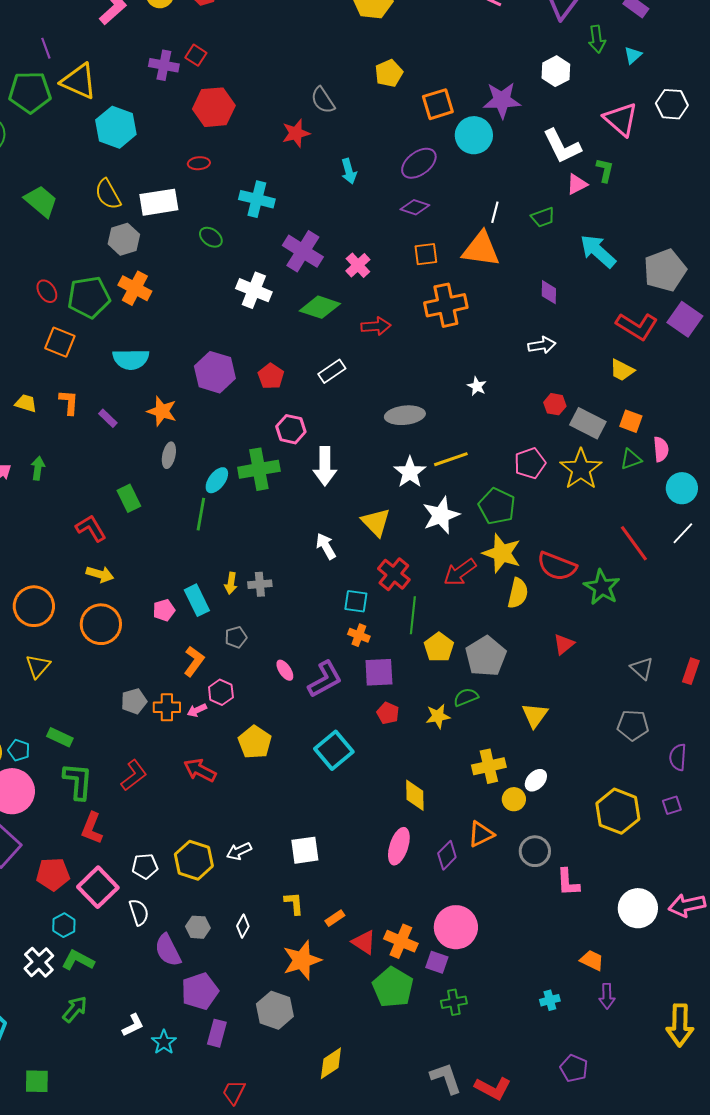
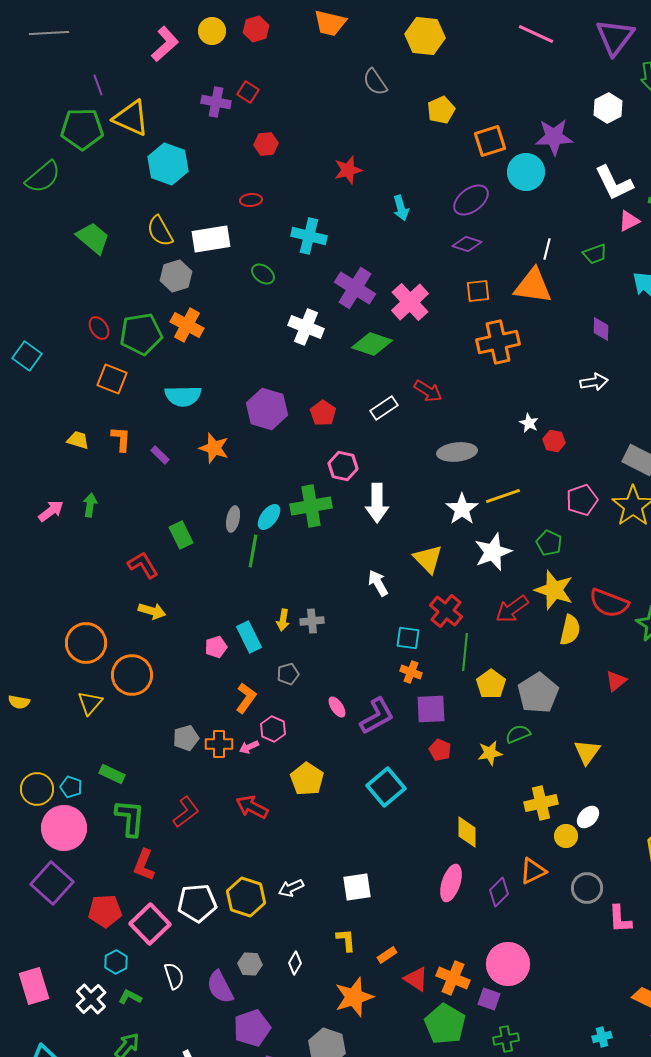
gray semicircle: (323, 100) -> (375, 82), moved
red hexagon: (214, 107) -> (266, 144), size x0.6
pink cross: (358, 265) -> (410, 302), size x1.5
red arrow: (376, 326) -> (428, 391), moved, turned 36
red hexagon: (555, 404) -> (554, 441), moved
gray ellipse: (169, 455) -> (233, 519), moved
green pentagon: (497, 506) -> (549, 543), size x0.7
orange circle: (101, 624) -> (132, 675), moved
white pentagon: (145, 866) -> (197, 903), size x1.5
white semicircle: (139, 912) -> (174, 976), moved
green L-shape: (78, 960) -> (130, 997), size x0.7

